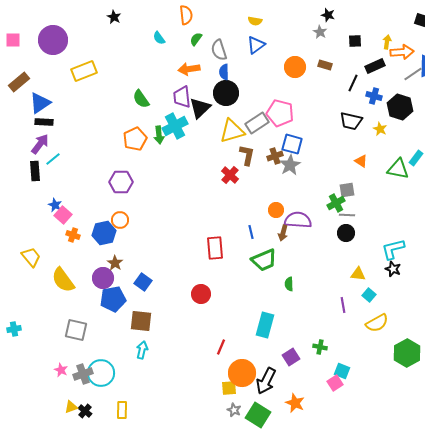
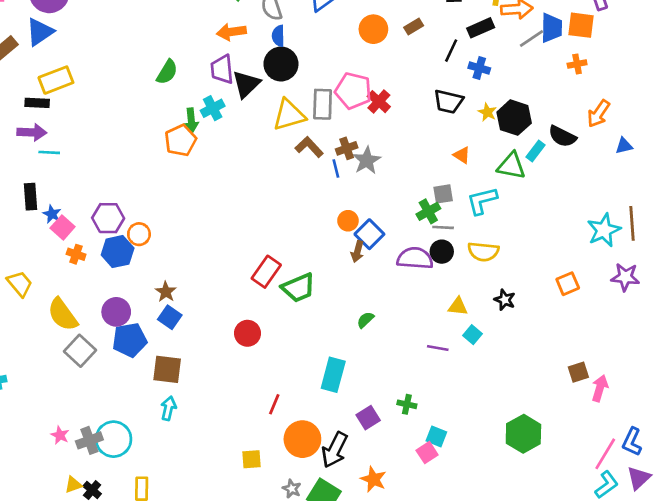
brown rectangle: (325, 65) -> (414, 26), turned -48
yellow rectangle: (84, 71) -> (56, 80), moved
green semicircle: (141, 99) -> (167, 72), turned -114
blue triangle: (40, 103) -> (40, 32), moved
black hexagon: (400, 107) -> (514, 118), moved
gray rectangle: (257, 123) -> (323, 104), turned -55
cyan cross: (175, 126) -> (213, 108), size x0.7
orange pentagon: (135, 139) -> (181, 140), moved
purple arrow: (40, 144) -> (32, 132), turned 55
blue square: (292, 144) -> (369, 234), moved, turned 30
brown L-shape: (247, 155) -> (309, 147), turned -55
cyan line: (53, 159) -> (49, 152), turned 42
black rectangle: (35, 171) -> (30, 197), moved
red cross: (230, 175) -> (379, 102), moved
purple hexagon: (121, 182) -> (108, 218), moved
purple semicircle: (298, 220) -> (415, 258), moved
blue line: (251, 232) -> (336, 168), moved
red rectangle: (215, 248) -> (266, 272), turned 40
cyan L-shape: (393, 249) -> (482, 201), moved
green trapezoid: (264, 260) -> (298, 288), moved
brown star: (115, 263) -> (166, 292), moved
green semicircle: (289, 284) -> (365, 320), turned 48
purple line: (343, 305) -> (438, 348), turned -70
yellow semicircle: (377, 323) -> (483, 252), moved, turned 35
gray square: (76, 330) -> (80, 351), moved, turned 30
green hexagon: (407, 353) -> (523, 434), moved
yellow square: (229, 388) -> (252, 459), moved

